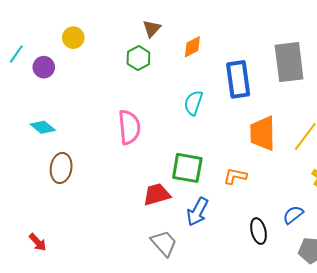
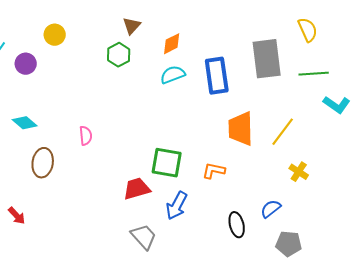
cyan semicircle: (193, 103) -> (173, 75), moved, turned 50
pink semicircle: (129, 127) -> (86, 136), moved, size x0.6
red arrow: (38, 242) -> (17, 216), moved

